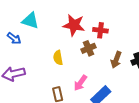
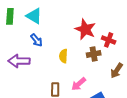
cyan triangle: (30, 21) -> (34, 16), moved
blue arrow: (14, 38) -> (36, 40), moved

